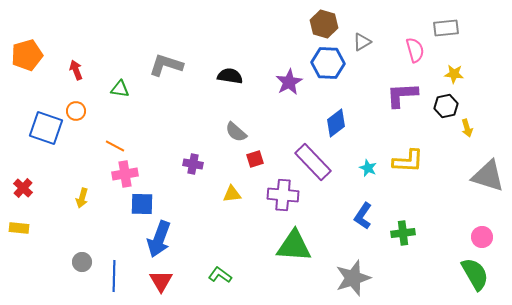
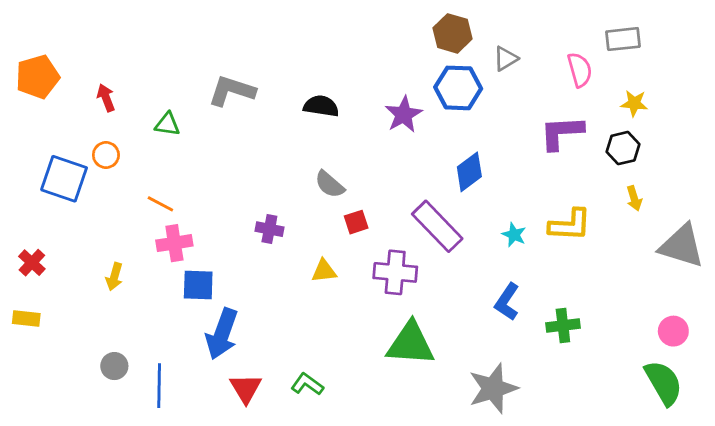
yellow arrow: (467, 128) -> (634, 198), moved
red triangle: (161, 281) -> (246, 388), moved

